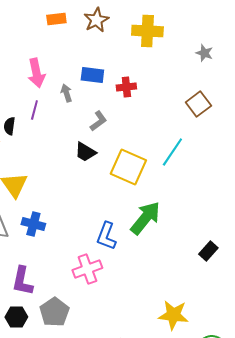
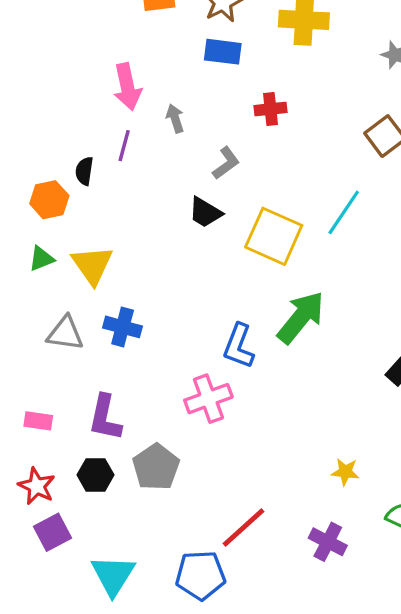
blue rectangle: (92, 75) -> (223, 52), moved
yellow star: (173, 315) -> (345, 472), size x0.6

